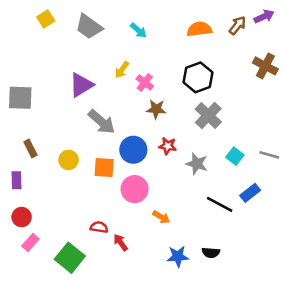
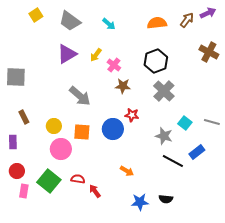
purple triangle: (81, 85) -> (67, 54), moved
blue circle: (133, 150) -> (113, 129), moved
gray star: (197, 164) -> (164, 136), moved
pink circle: (135, 189) -> (61, 149), moved
pink rectangle: (30, 242) -> (24, 191), turned -32
green square: (70, 258) -> (49, 181), moved

